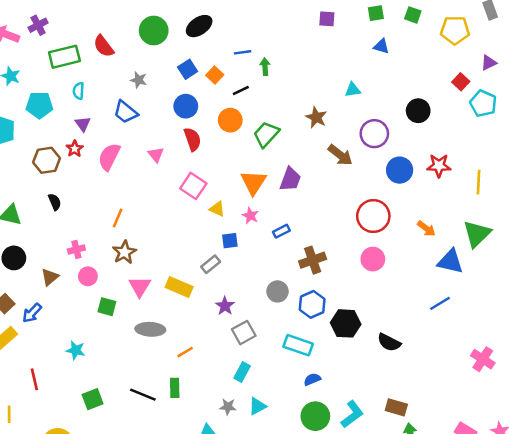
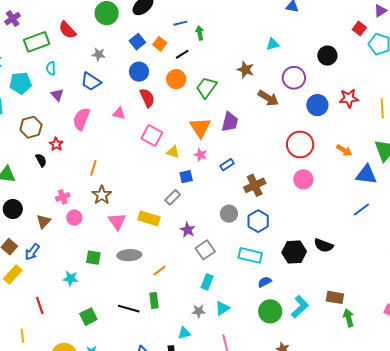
red star: (75, 149) -> (56, 144), moved
pink triangle: (156, 155) -> (119, 113), turned -32
green square: (107, 307) -> (93, 258), moved
black hexagon: (346, 323) -> (294, 252), moved

